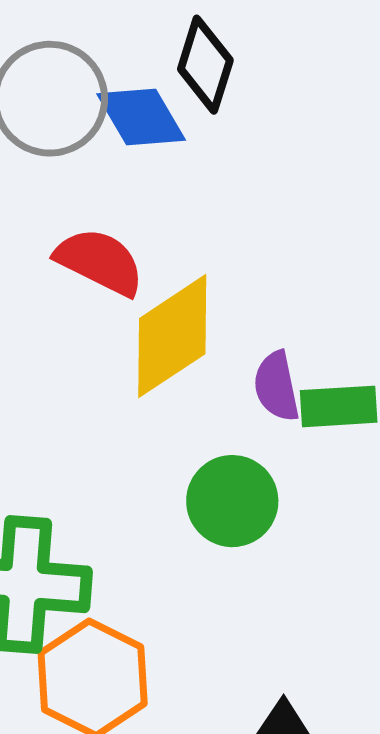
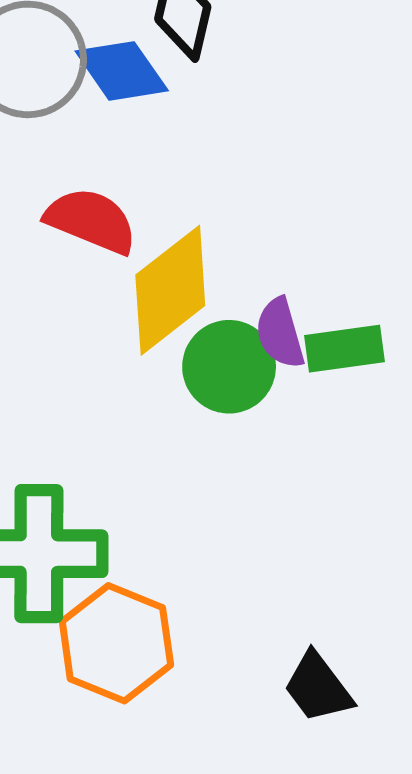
green circle: (232, 501) -> (229, 367), moved

